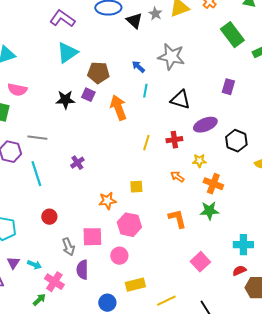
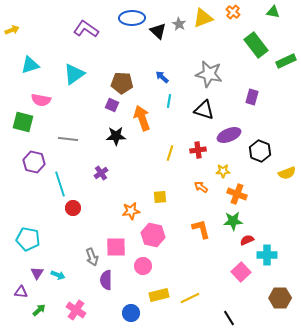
cyan triangle: (67, 53) -> (74, 74), moved
gray star: (171, 57) -> (209, 74), moved
black star: (65, 100) -> (116, 136), moved
gray line: (37, 138) -> (68, 139), moved
red circle: (49, 217) -> (73, 208), moved
pink square: (200, 262) -> (241, 272), moved
red semicircle: (239, 271) -> (247, 240), moved
pink cross: (54, 282) -> (76, 310), moved
green arrow: (39, 300) -> (39, 310), moved
yellow line: (166, 301) -> (190, 298), moved

